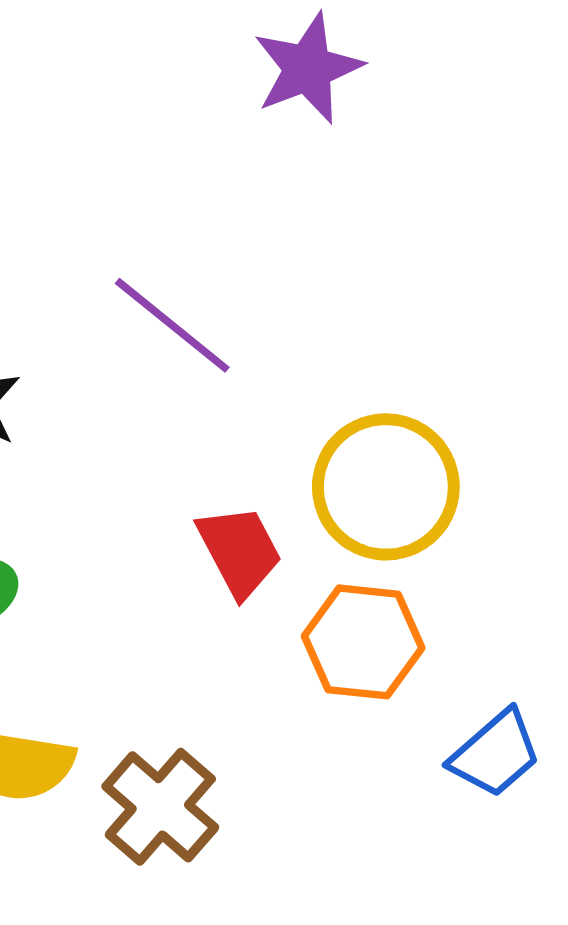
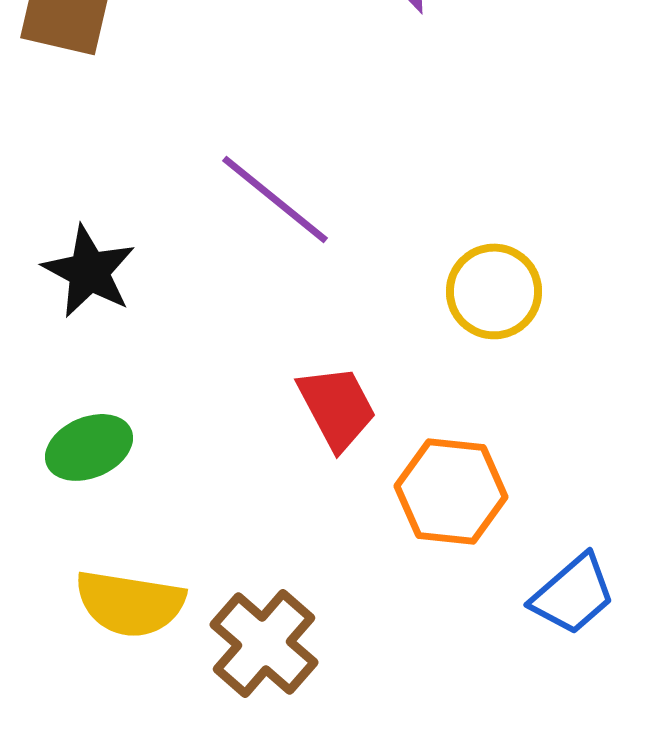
yellow circle: (386, 487) -> (494, 291), moved, size x0.7

